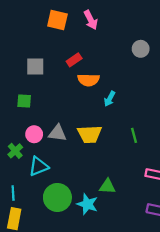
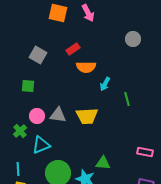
gray square: (35, 67) -> (38, 55), turned 30
green line: (134, 135) -> (127, 99), moved

